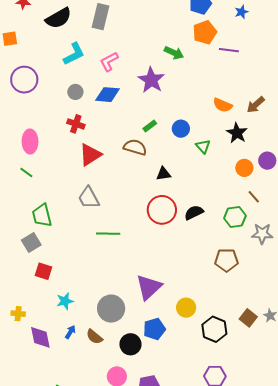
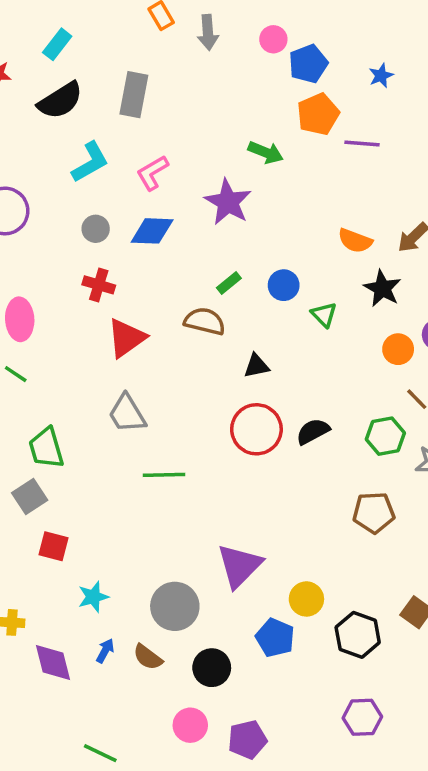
blue pentagon: (154, 329) -> (275, 638), moved, turned -30

